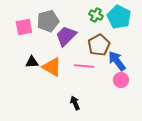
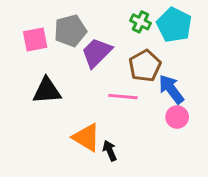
black triangle: (32, 62) -> (47, 91), size x1.5
orange triangle: (52, 67) -> (86, 138), moved

